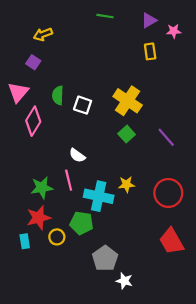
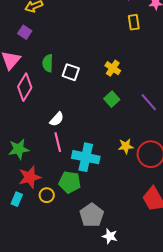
yellow cross: (128, 101) -> (113, 68), size x0.6
white semicircle: (77, 155) -> (57, 119), moved, turned -84
yellow star: (127, 184) -> (126, 146), moved
green star: (42, 188) -> (19, 149), moved
cyan rectangle: (25, 241) -> (17, 199), turned 32

